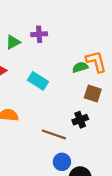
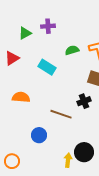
green semicircle: (80, 67) -> (72, 50), moved
blue circle: (62, 162) -> (39, 135), moved

